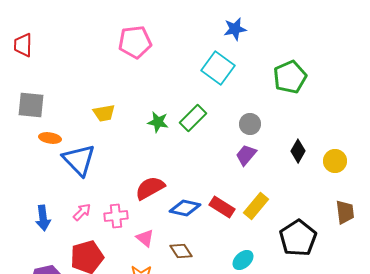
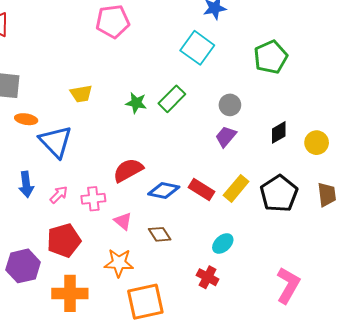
black diamond: (298, 151) -> (279, 132), turned 30
blue arrow: (43, 218) -> (26, 184), moved
black pentagon: (298, 238) -> (279, 194), moved

